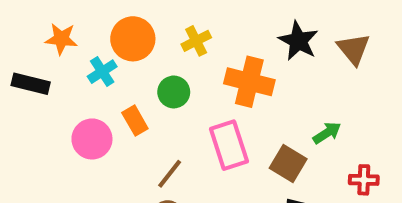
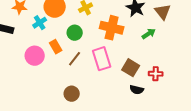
green arrow: (327, 133) -> (149, 34), moved
brown line: (170, 174) -> (75, 59), moved
red cross: (364, 180) -> (156, 74), moved

